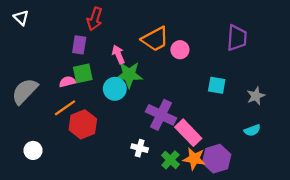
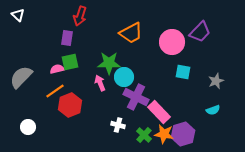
purple trapezoid: (237, 38) -> (200, 32), turned 40
pink circle: (180, 50) -> (172, 42), moved, size x1.6
pink arrow: (118, 54) -> (100, 83), moved
cyan circle: (115, 89) -> (124, 77), moved

